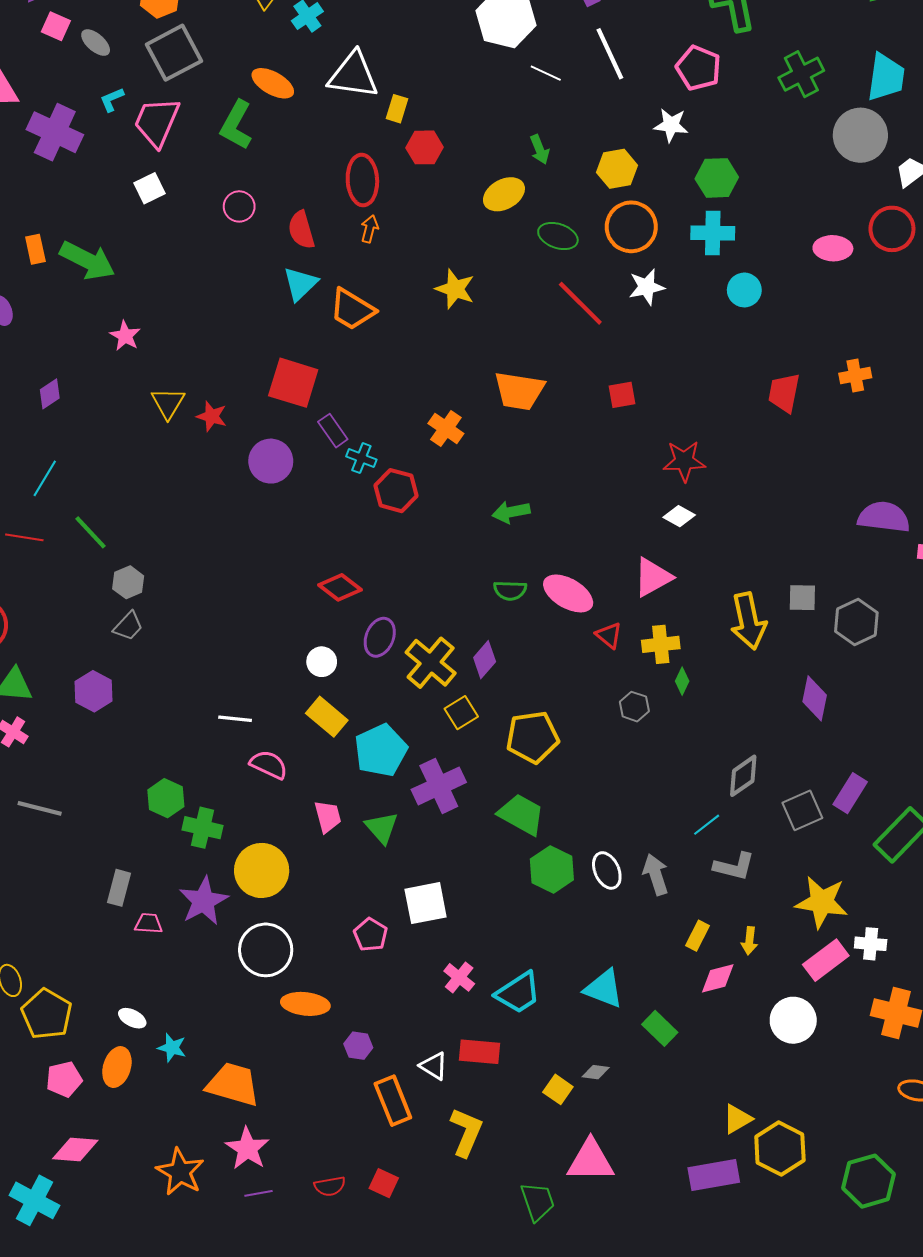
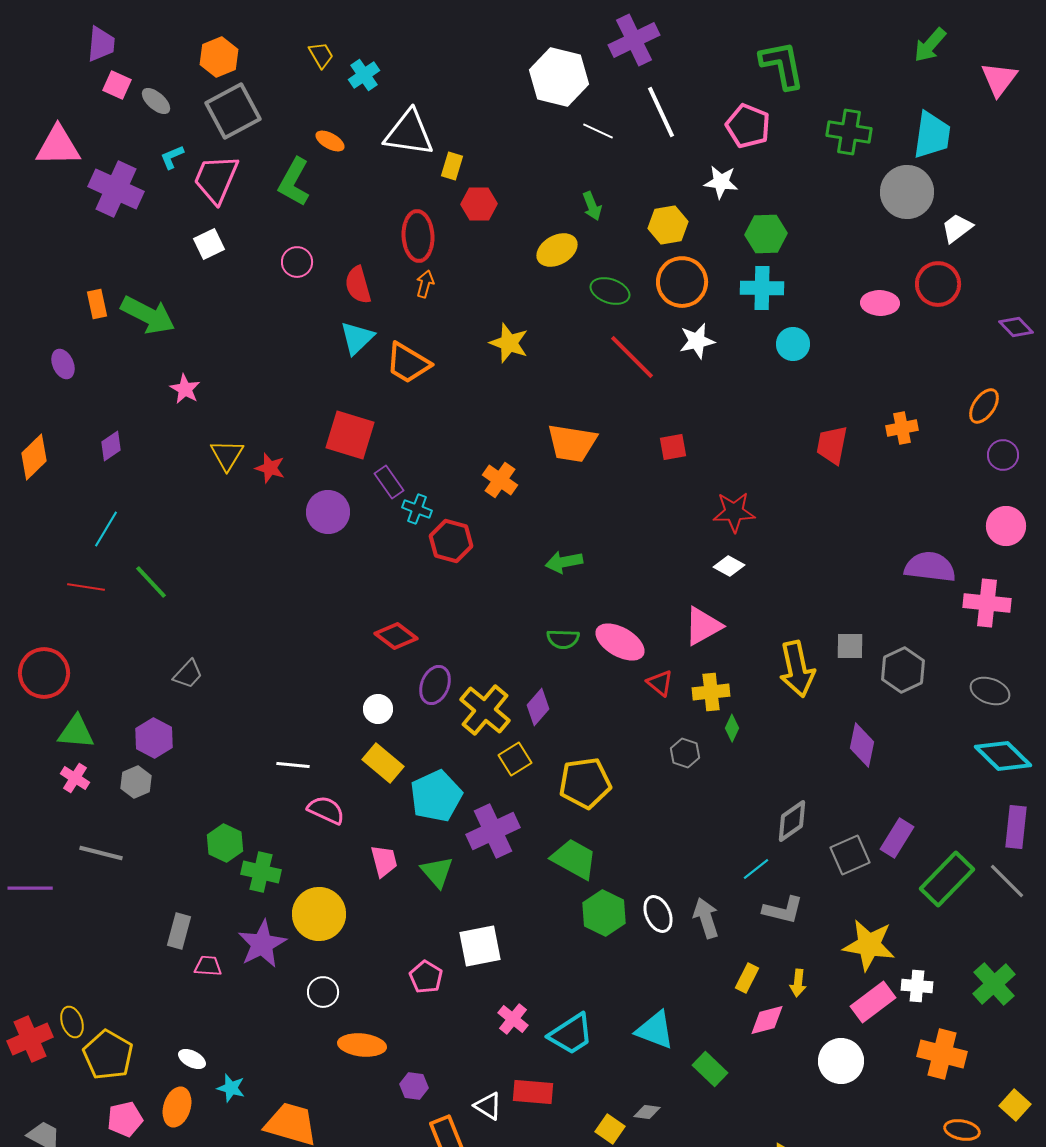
green cross: (801, 74) -> (849, 132), turned 36
orange ellipse: (273, 83) -> (330, 141), size x0.7
gray hexagon: (128, 582) -> (136, 782), moved
white circle: (266, 950) -> (323, 992), size x0.6

